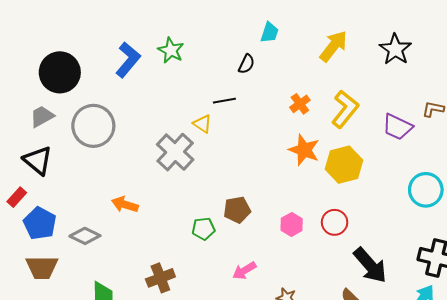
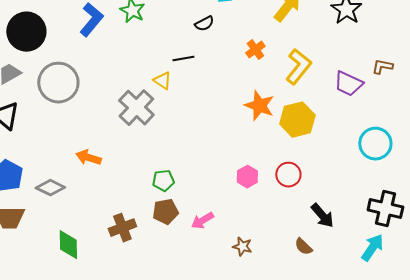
black semicircle: (246, 64) -> (204, 24), turned 36
orange cross: (300, 104) -> (255, 50), moved
brown pentagon: (237, 210) -> (165, 212), moved
black arrow: (370, 265) -> (322, 216), size x0.7

